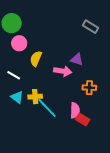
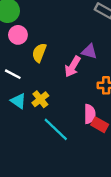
pink arrow: (63, 71) -> (73, 67), turned 114
yellow cross: (35, 97) -> (40, 99), turned -32
cyan line: (47, 108) -> (56, 129), moved

